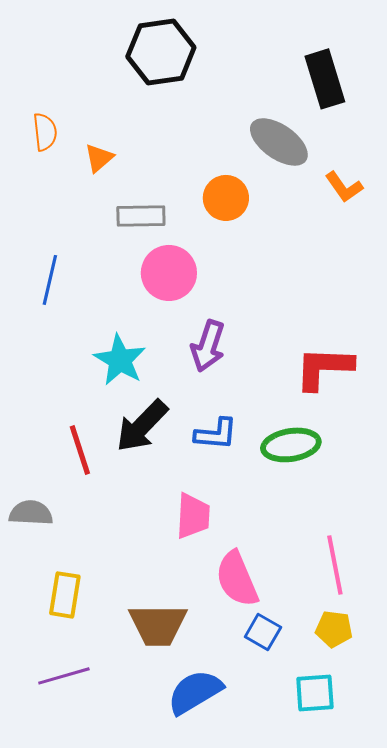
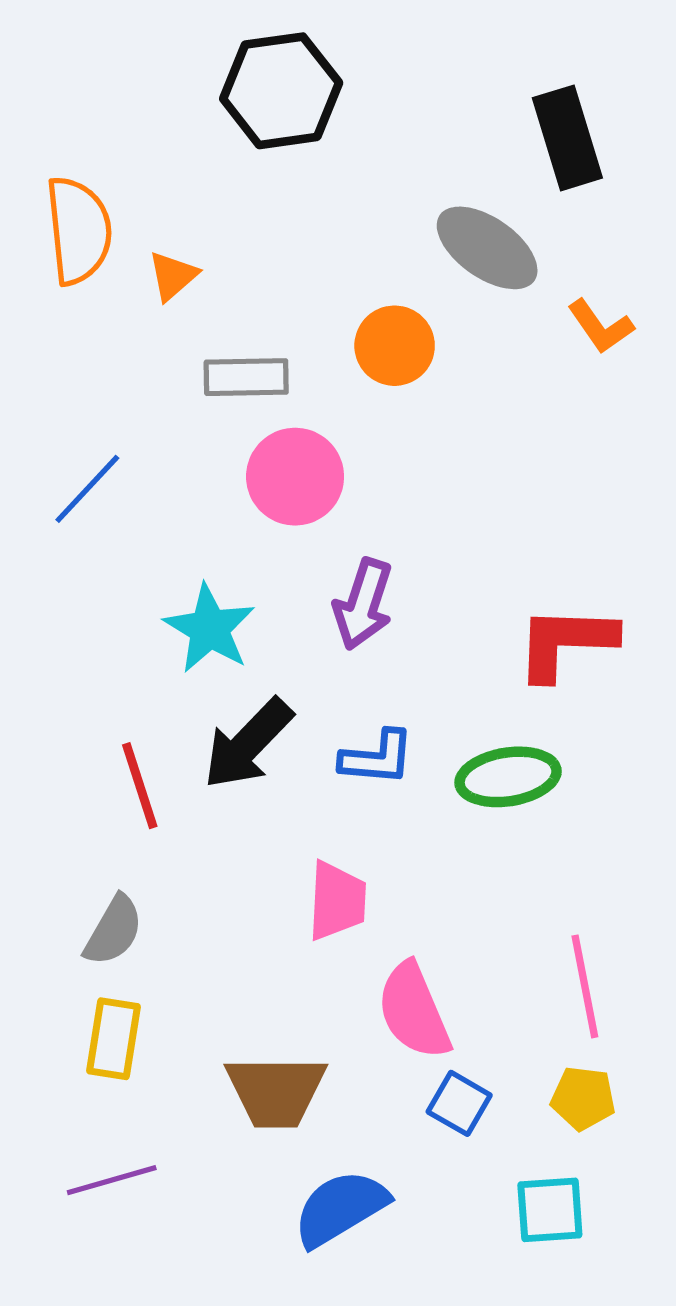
orange semicircle: (45, 132) -> (79, 230), size x1.6
blue line: (50, 280) -> (87, 489), turned 30
gray semicircle: (31, 513) -> (113, 931), moved, turned 117

